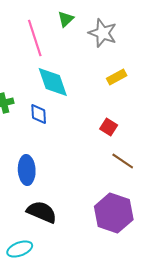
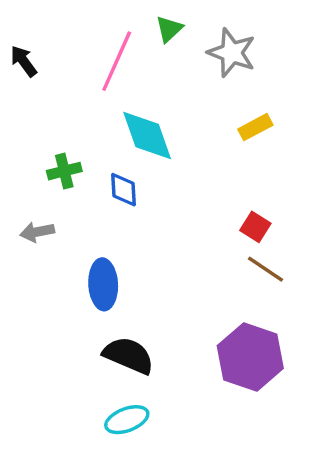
pink line: (35, 38) -> (117, 61), turned 42
red square: (109, 127) -> (255, 227), moved
cyan ellipse: (20, 249) -> (127, 420), moved

